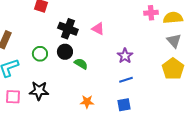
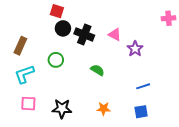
black circle: (65, 52) -> (63, 28), moved
purple star: (125, 56) -> (135, 49), moved
black star: (39, 91) -> (62, 109), moved

